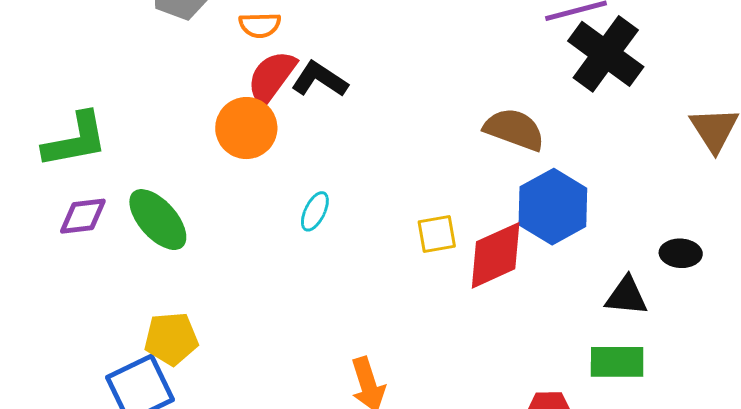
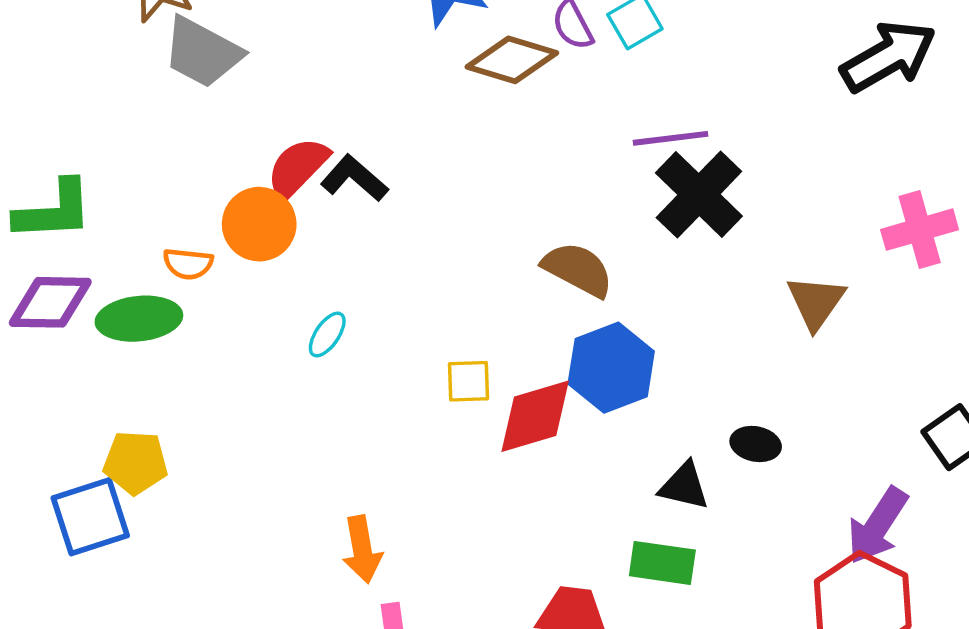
orange semicircle: (260, 25) -> (188, 264), moved
purple diamond: (83, 216) -> (50, 302), size x1.4
green ellipse: (158, 220) -> (139, 319), turned -62

